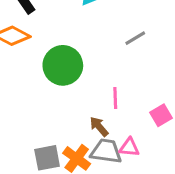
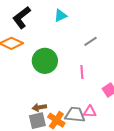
pink line: (115, 98) -> (82, 72), moved
brown arrow: (99, 127) -> (39, 107), moved, turned -56

